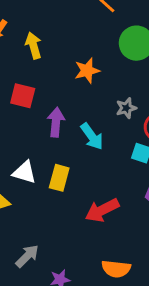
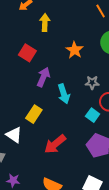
orange star: (87, 71) -> (75, 50), turned 30
white triangle: (24, 172) -> (14, 135), moved
red arrow: (102, 210) -> (55, 144), turned -30

